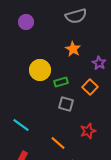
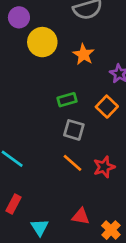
yellow circle: (40, 70) -> (42, 42), moved
orange line: (58, 143) -> (72, 163), moved

